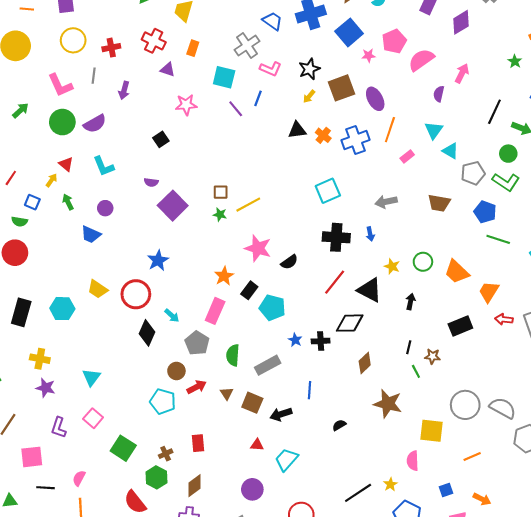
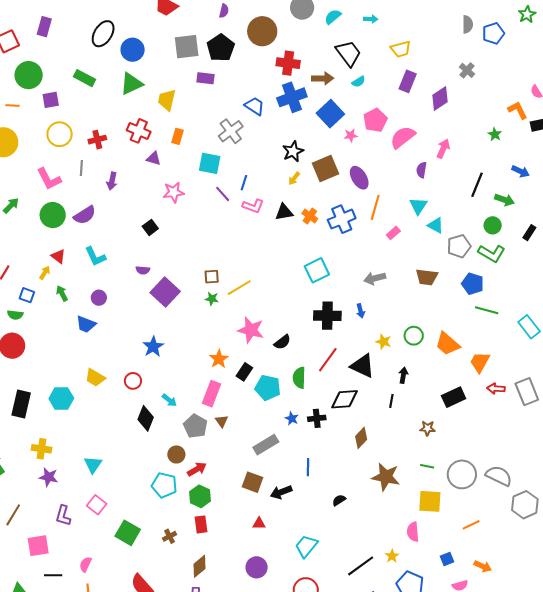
pink L-shape: (271, 69) -> (253, 206), moved
red circle: (136, 294) -> (133, 381), size x0.6
black line: (409, 347) -> (391, 401), moved
green semicircle: (233, 355) -> (299, 378), moved
green line: (416, 371) -> (427, 466), moved, turned -48
brown triangle: (227, 393) -> (222, 421), moved
cyan trapezoid: (286, 460) -> (306, 546), moved
green hexagon: (156, 477) -> (200, 496), moved

